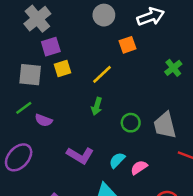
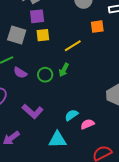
green circle: (131, 123) -> (45, 75), moved
purple L-shape: (80, 155) -> (33, 111), moved

